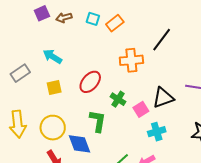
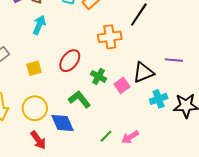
cyan arrow: (52, 56) -> (39, 25), moved, turned 84
green L-shape: (98, 121) -> (79, 99), turned -45
cyan cross: (157, 132) -> (159, 99), moved

